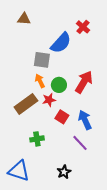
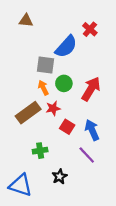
green circle: (59, 85) -> (64, 83), moved
black star: (64, 172) -> (60, 177), moved

